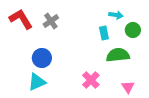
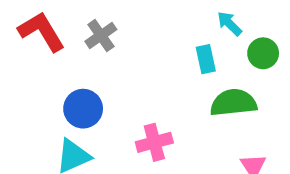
cyan arrow: (116, 15) -> (229, 24), turned -144
pink cross: (91, 80) -> (154, 142), moved, turned 30

